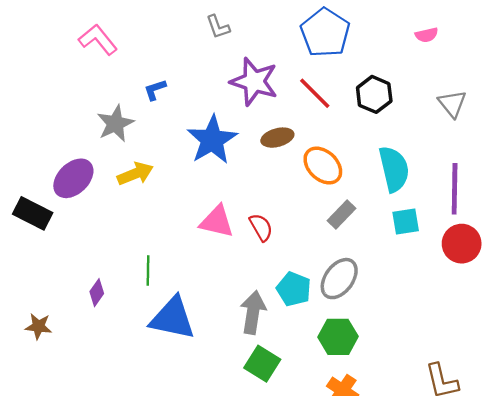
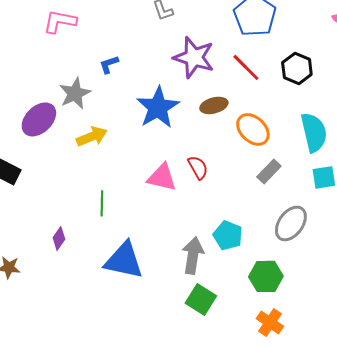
pink L-shape: (98, 40) -> (60, 21), turned -40
purple ellipse: (73, 178) -> (39, 119), moved
red semicircle: (261, 227) -> (198, 167), moved
green line: (148, 270) -> (102, 203), moved
gray ellipse: (339, 279) -> (291, 223), moved

